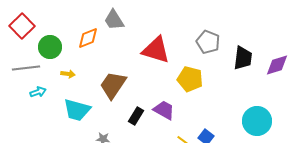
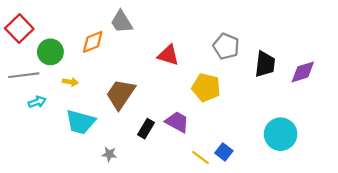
red triangle: (156, 50) -> (168, 55), size x0.7

